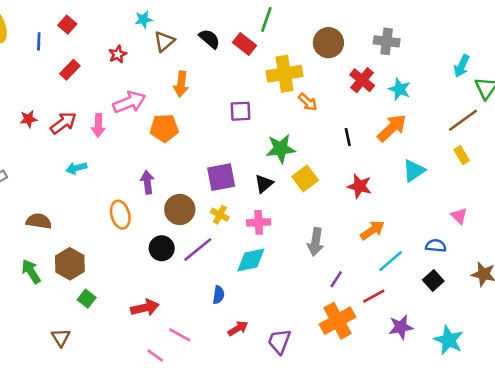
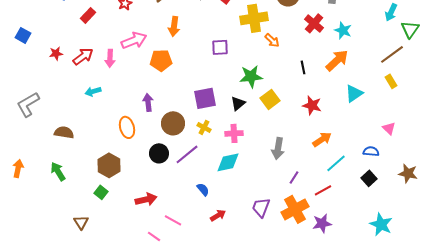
brown hexagon: (70, 264) -> (109, 165), moved
blue semicircle: (219, 295) -> (203, 189), turned -48
purple star: (401, 327) -> (322, 223), moved
purple trapezoid: (279, 341) -> (261, 207), moved

